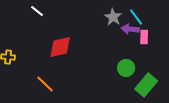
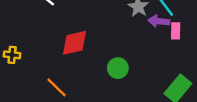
green circle: (126, 68) -> (118, 68), moved

